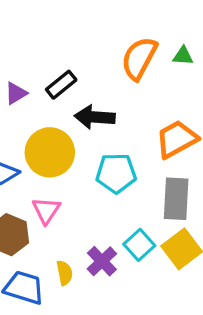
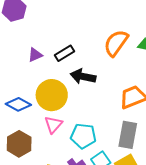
cyan pentagon: (116, 173) -> (83, 136), moved
pink triangle: (46, 210) -> (53, 124), moved

